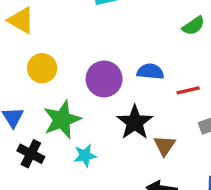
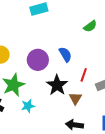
blue semicircle: (150, 72) -> (65, 54), turned 56
red line: (188, 90) -> (84, 75), moved, turned -56

